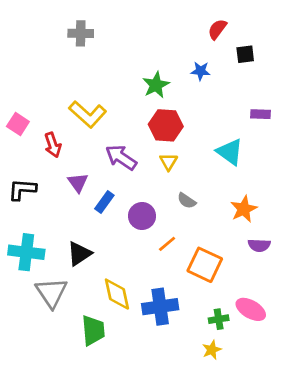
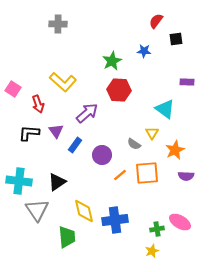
purple arrow: (121, 157) -> (87, 113), turned 105
yellow triangle: (169, 162) -> (152, 133), moved
black L-shape: (22, 190) -> (29, 133), moved
orange square: (205, 265) -> (147, 173), moved, turned -30

